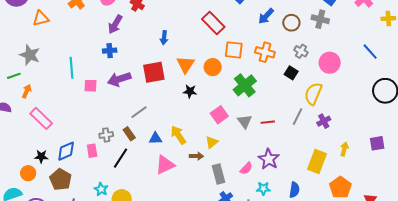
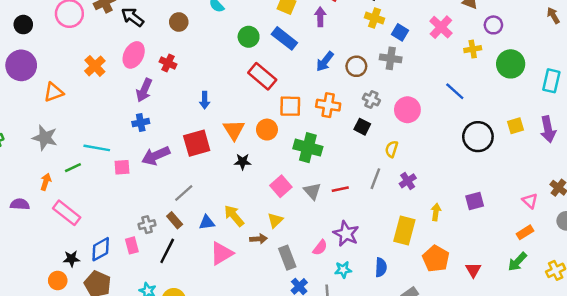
cyan line: (72, 68) -> (97, 148), turned -70
green line: (14, 76) -> (73, 168), moved
green cross: (245, 85) -> (308, 148), turned -30
yellow semicircle: (313, 94) -> (392, 149), size x0.6

